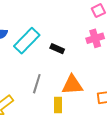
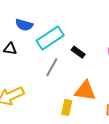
gray line: (37, 84) -> (52, 67), moved

